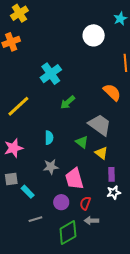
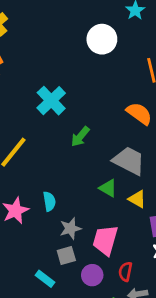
cyan semicircle: (49, 138) -> (49, 201), moved
gray square: (11, 179) -> (66, 256), moved
pink trapezoid: (74, 179) -> (105, 240), turned 40
cyan rectangle: (28, 192) -> (45, 279), moved

